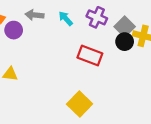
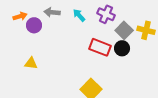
gray square: (125, 27) -> (124, 30), moved
black circle: (125, 42) -> (122, 48), moved

